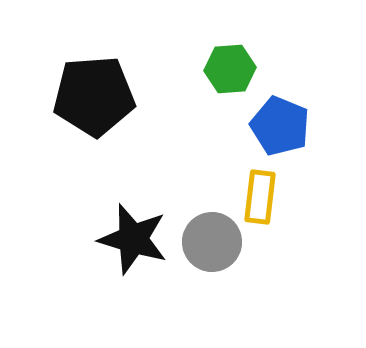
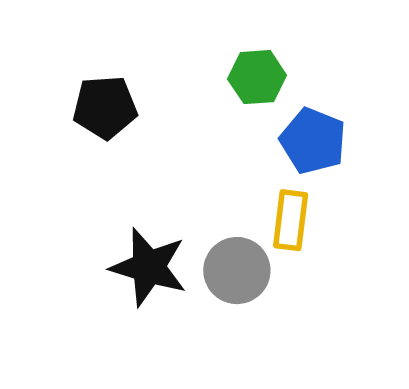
black pentagon: (94, 96) -> (105, 107), size x0.7

